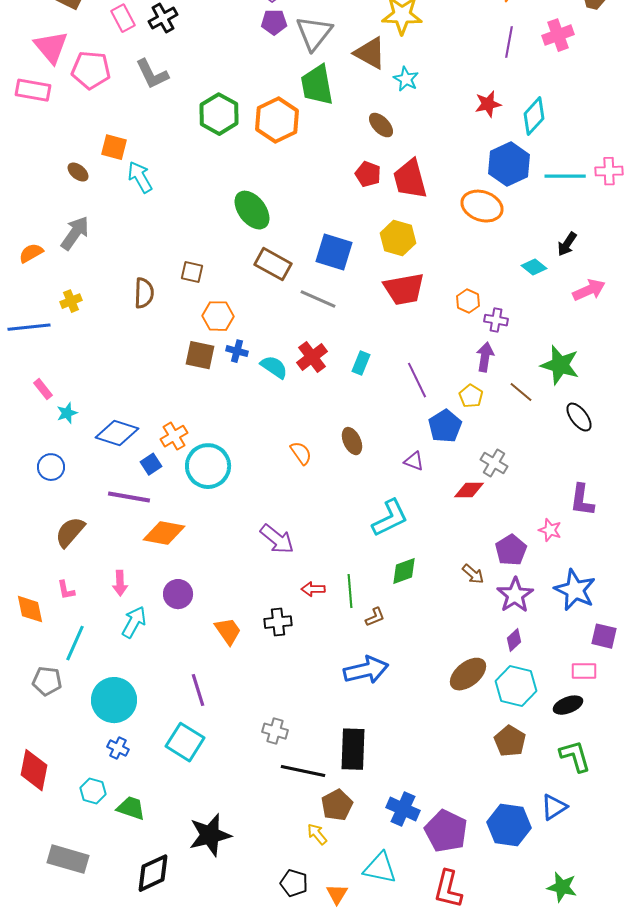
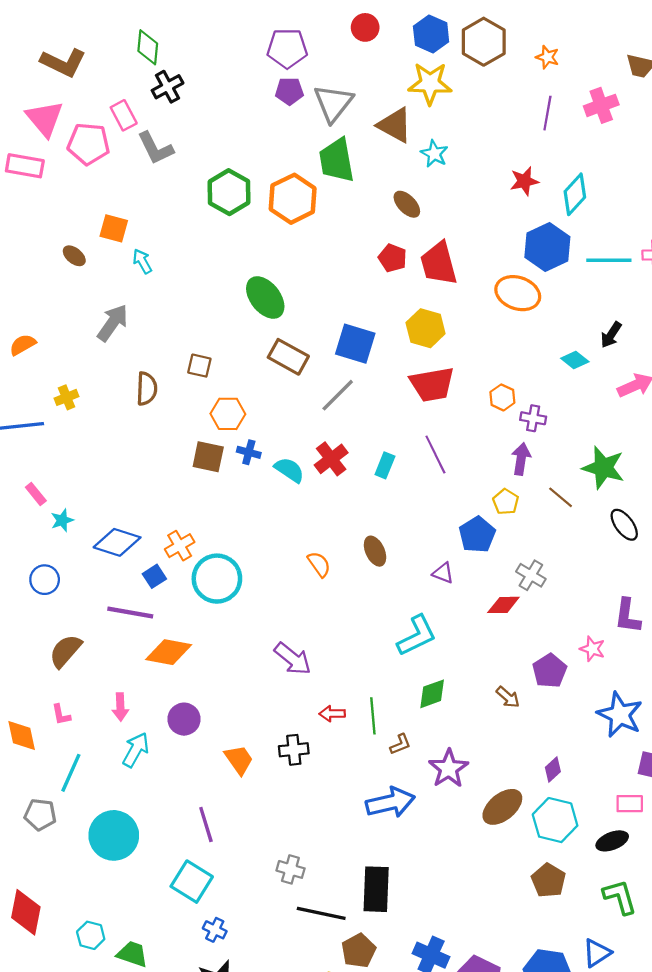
pink rectangle: (123, 18) -> (124, 115), moved
cyan arrow: (140, 177) -> (142, 261), size x0.7
gray arrow: (75, 233) -> (113, 323), moved
gray line: (318, 299) -> (338, 395), turned -69
purple line: (417, 380) -> (435, 454), moved
purple star: (515, 595) -> (449, 768), moved
blue cross: (118, 748) -> (215, 930), moved

